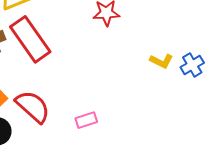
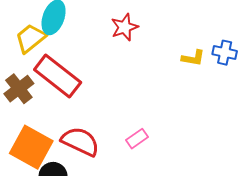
blue cross: (192, 65) -> (225, 53), turned -30

